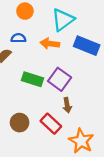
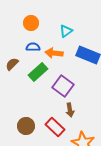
cyan triangle: (63, 20) -> (66, 31), size x0.6
blue semicircle: (18, 38) -> (33, 47), moved
green rectangle: (33, 79) -> (38, 72), moved, turned -60

